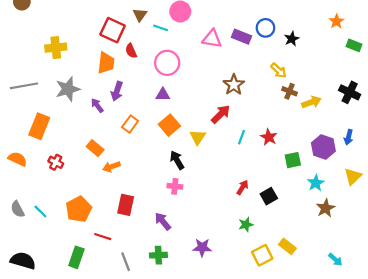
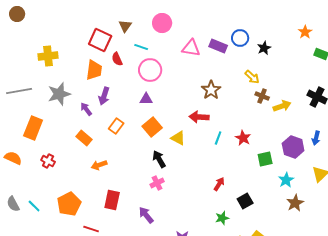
cyan line: (161, 28) -> (141, 47), moved
red arrow: (221, 114) -> (199, 117), turned -132
yellow triangle: (198, 137) -> (178, 138), turned -35
orange rectangle: (95, 148) -> (84, 138), moved
pink cross: (175, 186) -> (157, 183), turned -32
black square: (269, 196) -> (245, 201), moved

